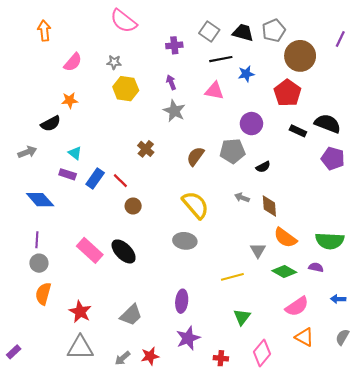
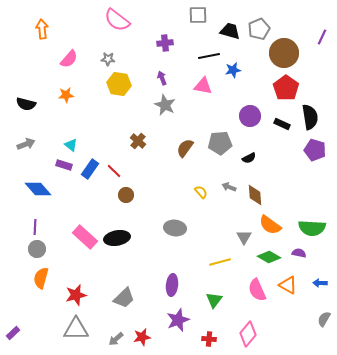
gray square: (209, 32) -> (198, 15), moved, turned -36
red pentagon: (287, 93) -> (286, 88), moved
black semicircle: (51, 124) -> (26, 104), moved, turned 42
purple circle: (251, 124) -> (250, 116), moved
black semicircle: (328, 124) -> (310, 117), turned 60
yellow semicircle: (195, 205) -> (201, 192), moved, size x0.5
black ellipse: (124, 251) -> (117, 238), turned -55
pink semicircle: (297, 306) -> (257, 290), moved, turned 100
red star: (80, 312) -> (76, 295), turned 30
green triangle: (242, 317) -> (214, 300), moved
orange triangle: (304, 337) -> (288, 285), moved

